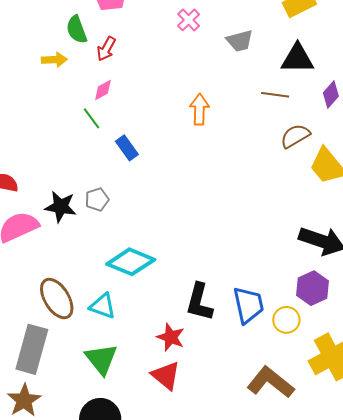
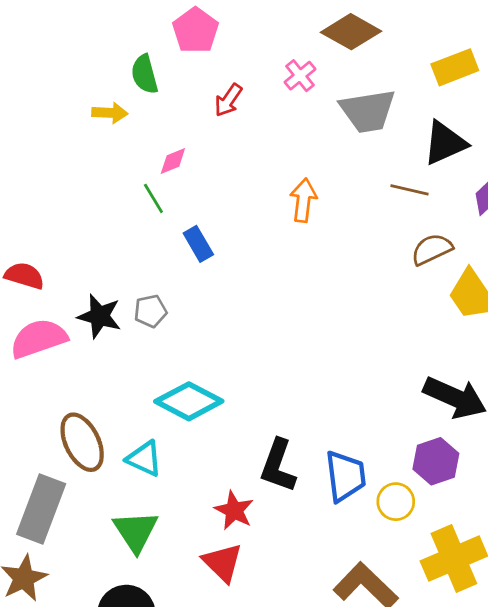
gray trapezoid: (240, 41) -> (368, 111), size x1.5
red arrow: (106, 49) -> (228, 100), moved
black triangle: (297, 59) -> (445, 143), turned -30

